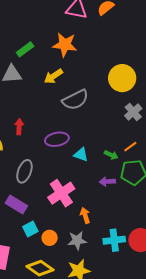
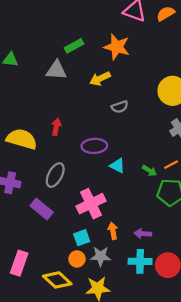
gray semicircle: (75, 100) -> (120, 107), size x0.6
purple arrow: (107, 182) -> (143, 234), moved
cyan square: (30, 229) -> (82, 238), moved
orange circle: (50, 238) -> (77, 259), moved

